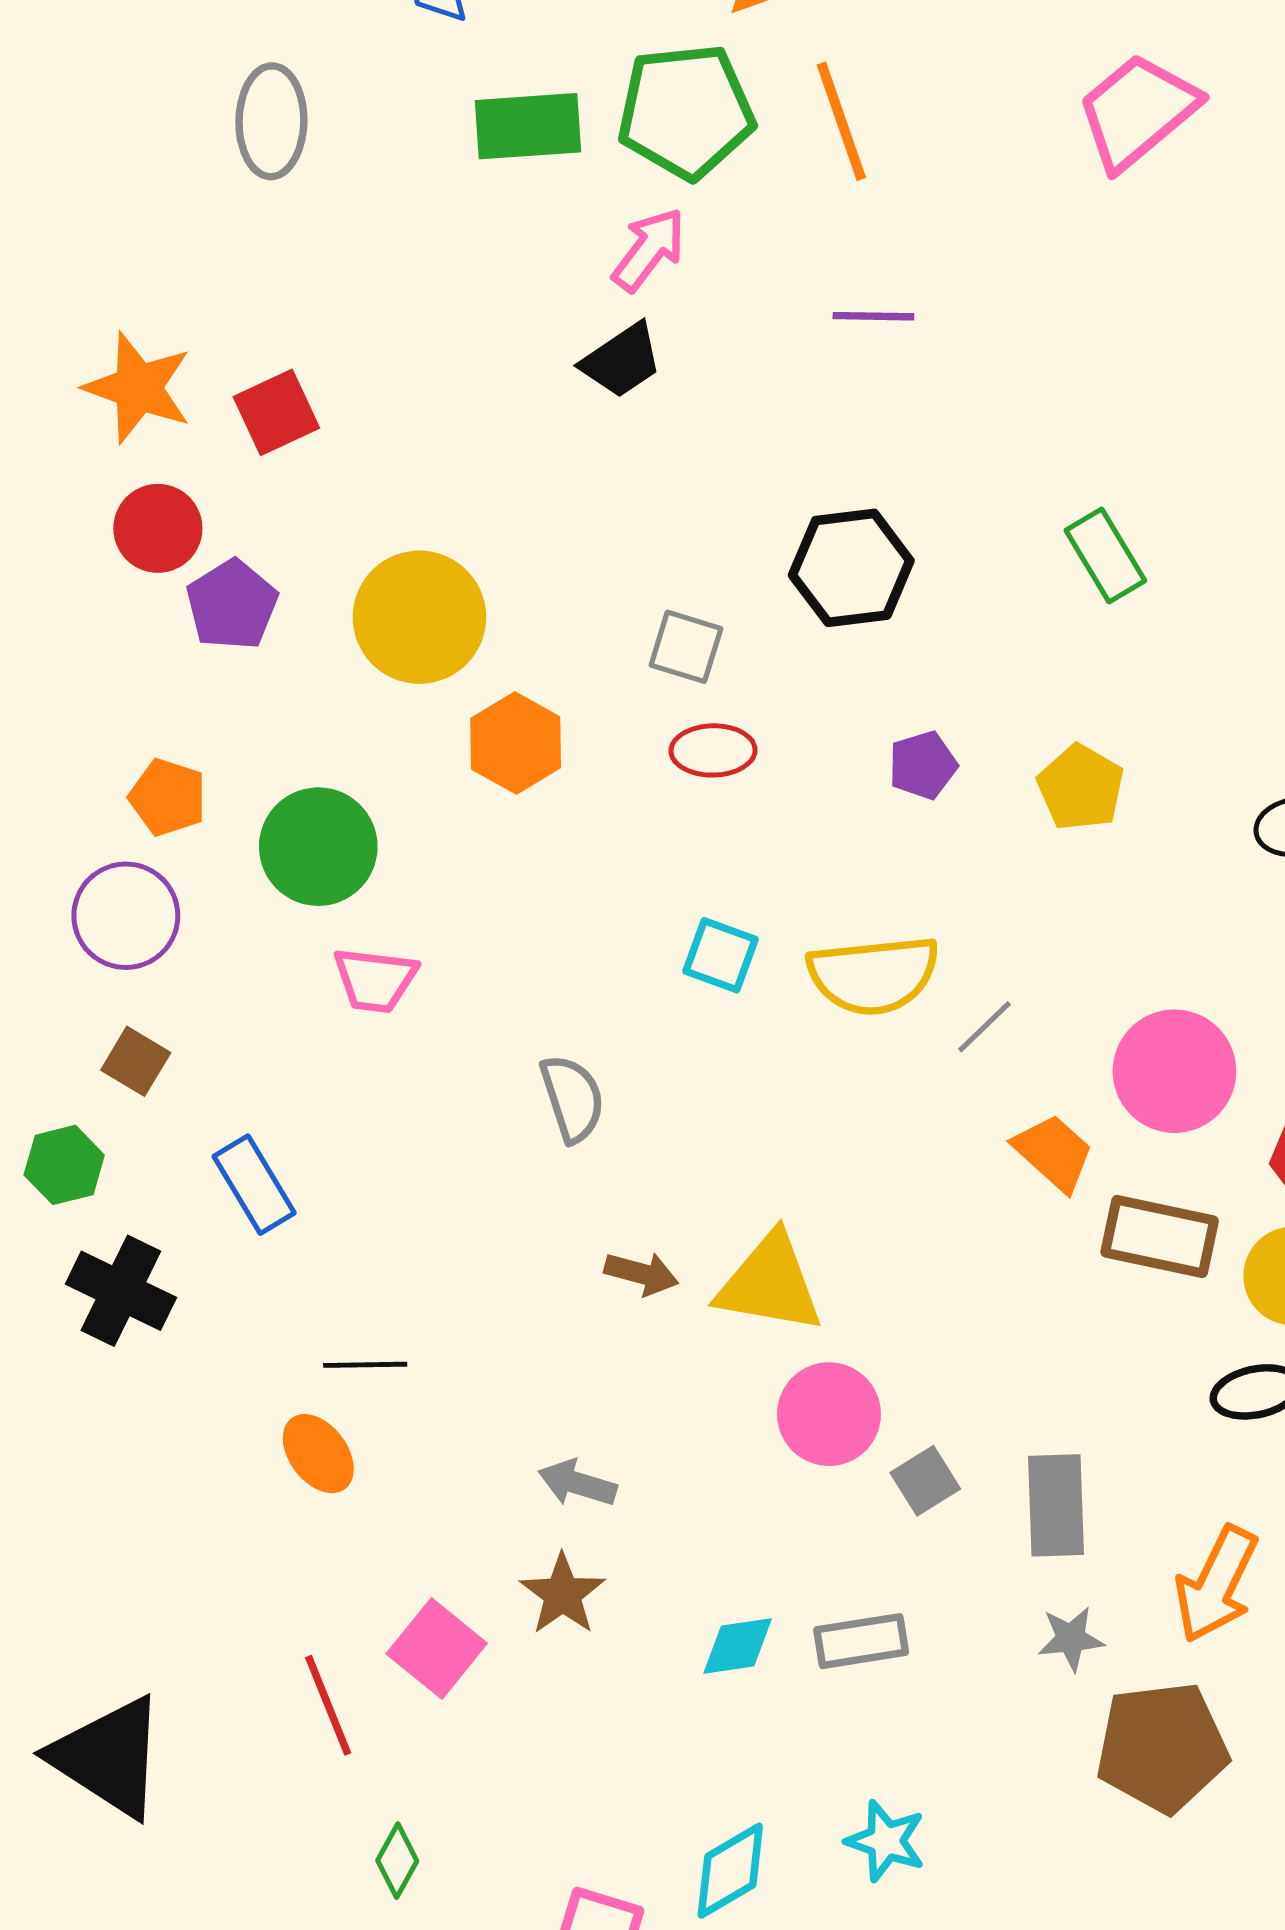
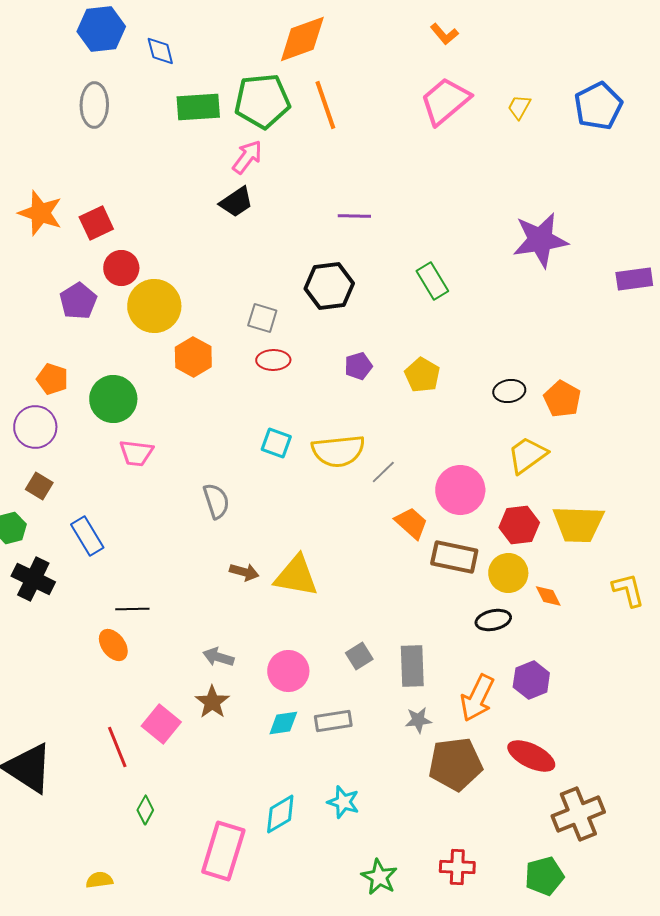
purple line: (873, 316) -> (354, 216), moved
red circle: (158, 528) -> (121, 268), moved
pink circle: (829, 1414) -> (288, 671), moved

